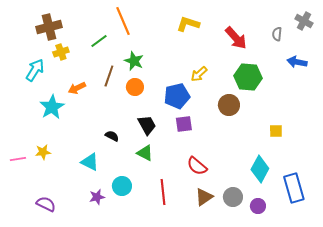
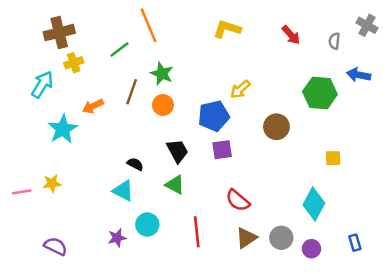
red arrow: (236, 38) -> (291, 35), moved, size x0.7
green hexagon: (248, 77) -> (320, 93), moved
cyan triangle: (90, 162) -> (123, 191), moved
blue rectangle: (294, 188) -> (355, 243), moved, size x0.5

